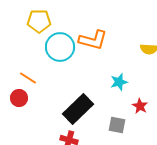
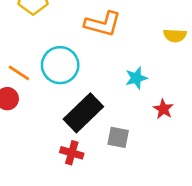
cyan circle: (60, 47) -> (60, 65), moved
gray square: (117, 125) -> (118, 137), moved

